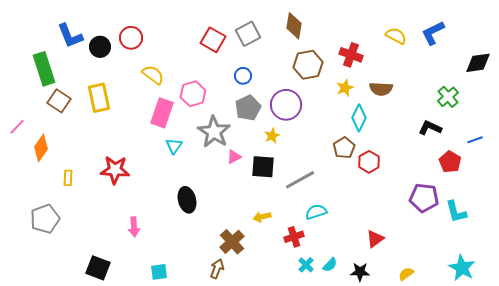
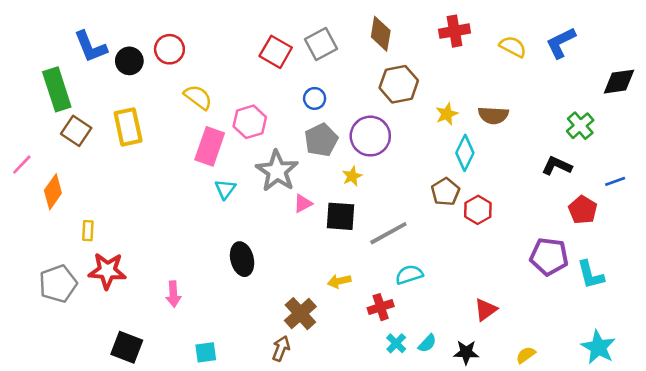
red cross: (351, 55) -> (454, 31), moved, turned -30
red star: (115, 170) -> (107, 271), moved

